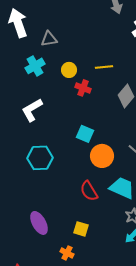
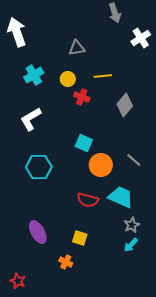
gray triangle: (49, 39) -> (77, 48), moved
red semicircle: (89, 191) -> (88, 200), turned -45

